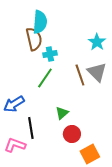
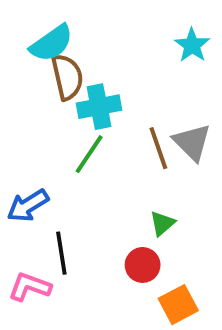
cyan semicircle: (40, 22) -> (51, 43), moved, turned 50
cyan star: (97, 42) -> (192, 45), moved
cyan cross: (50, 54) -> (99, 107), size x1.5
green triangle: (62, 113) -> (162, 223), moved

